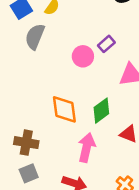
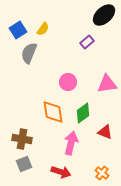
purple rectangle: (106, 44) -> (87, 42), moved
pink circle: (83, 56) -> (68, 82), moved

